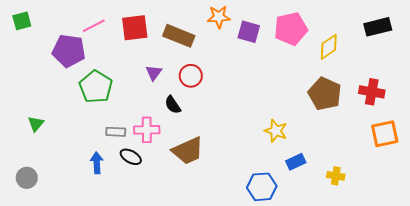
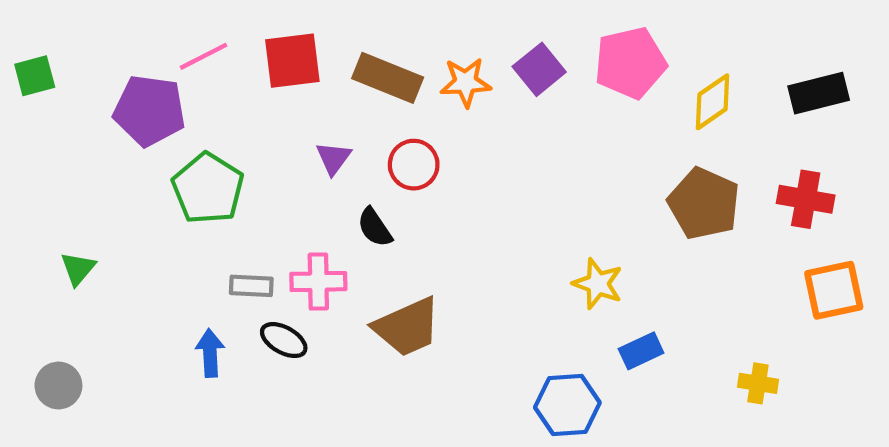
orange star: (219, 17) -> (466, 82), moved
green square: (22, 21) -> (35, 76), moved
black rectangle: (378, 27) -> (819, 93), moved
purple square: (249, 32) -> (539, 69), turned 35
yellow cross: (336, 176) -> (758, 383), moved

